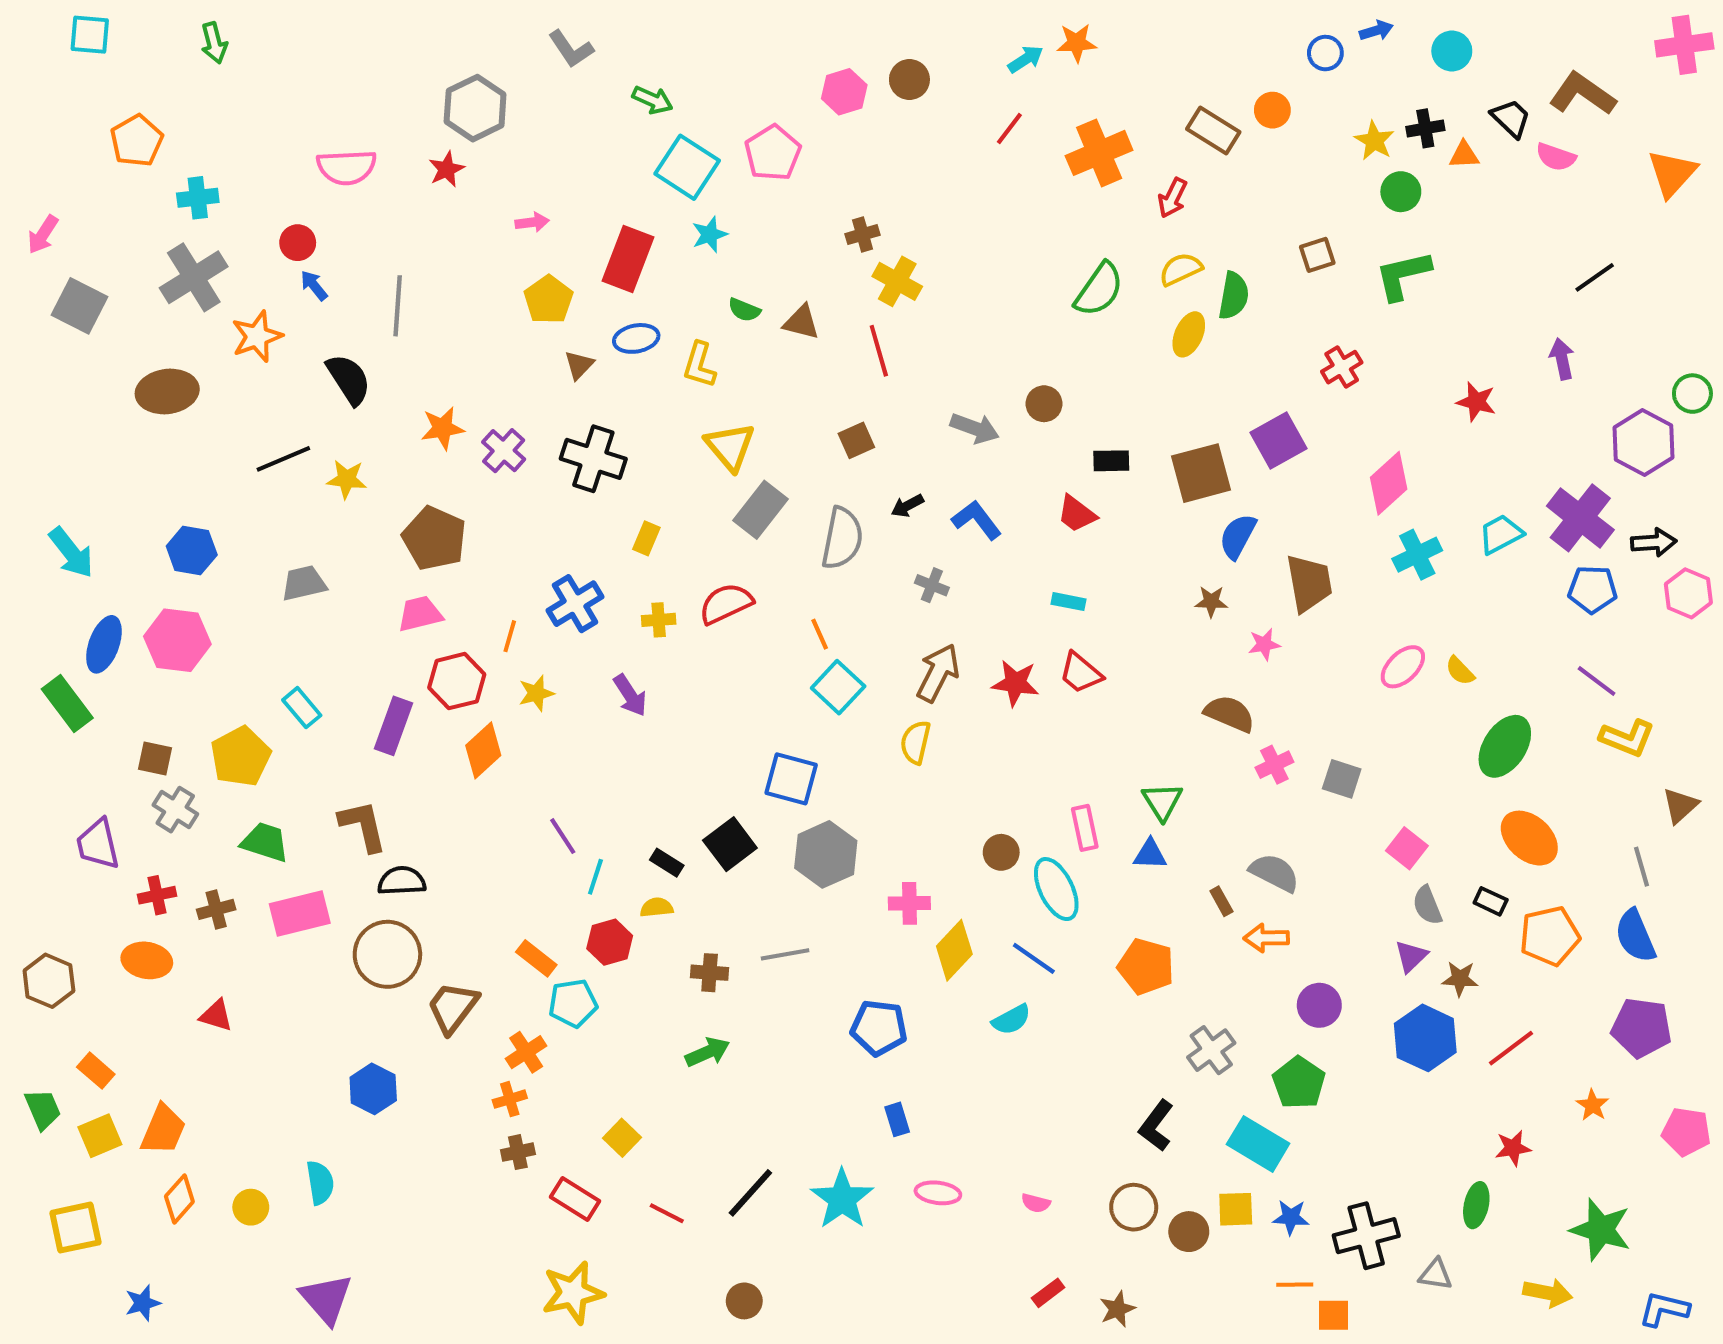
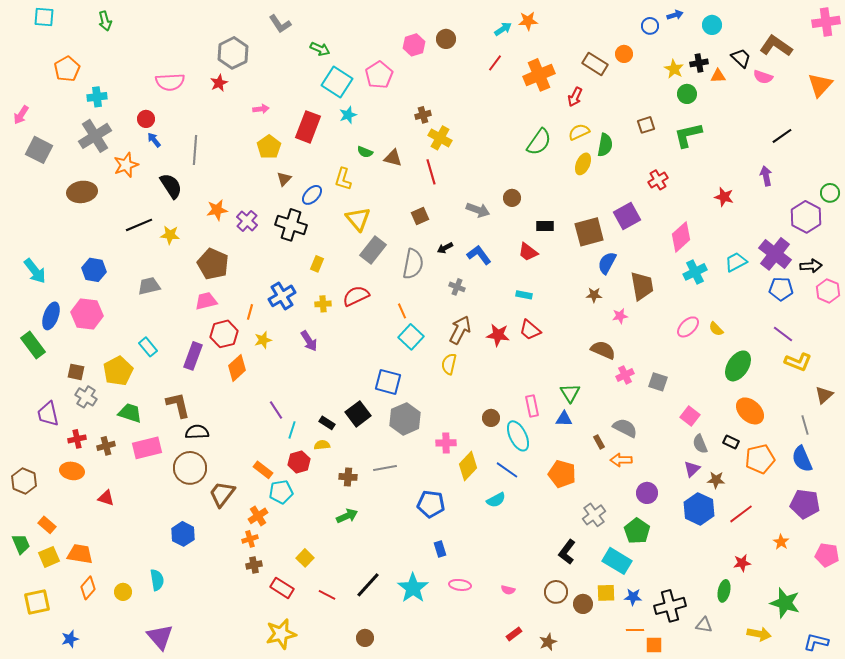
blue ellipse: (636, 338) -> (312, 195), moved, turned -35
orange trapezoid: (163, 1130) -> (80, 554), turned -104

